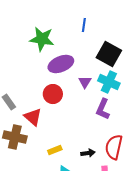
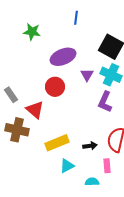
blue line: (84, 25) -> (76, 18), moved
green star: (42, 39) -> (32, 32), moved, size x0.7
yellow rectangle: (55, 150) -> (57, 143), size x1.6

